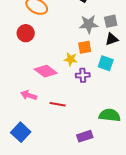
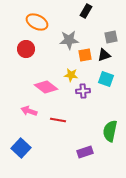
gray star: (89, 24) -> (69, 40), moved
black triangle: (112, 39) -> (104, 55), moved
orange square: (85, 47) -> (85, 55), moved
green semicircle: (110, 115) -> (110, 131), turned -85

